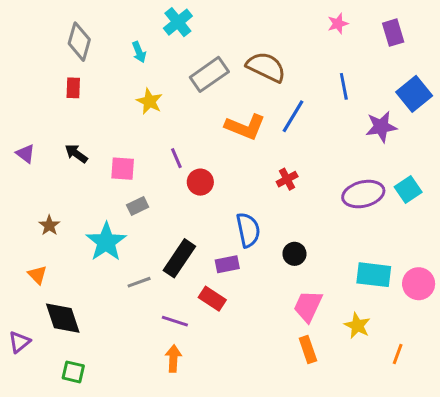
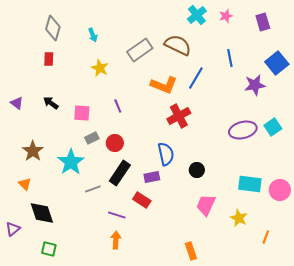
cyan cross: (178, 22) -> (197, 15), moved
red cross: (287, 179) -> (179, 116), moved, size x1.6
red circle: (200, 182) -> (115, 143), moved
brown star: (49, 225) -> (33, 151), size x1.5
orange rectangle: (308, 349) -> (191, 251), moved

